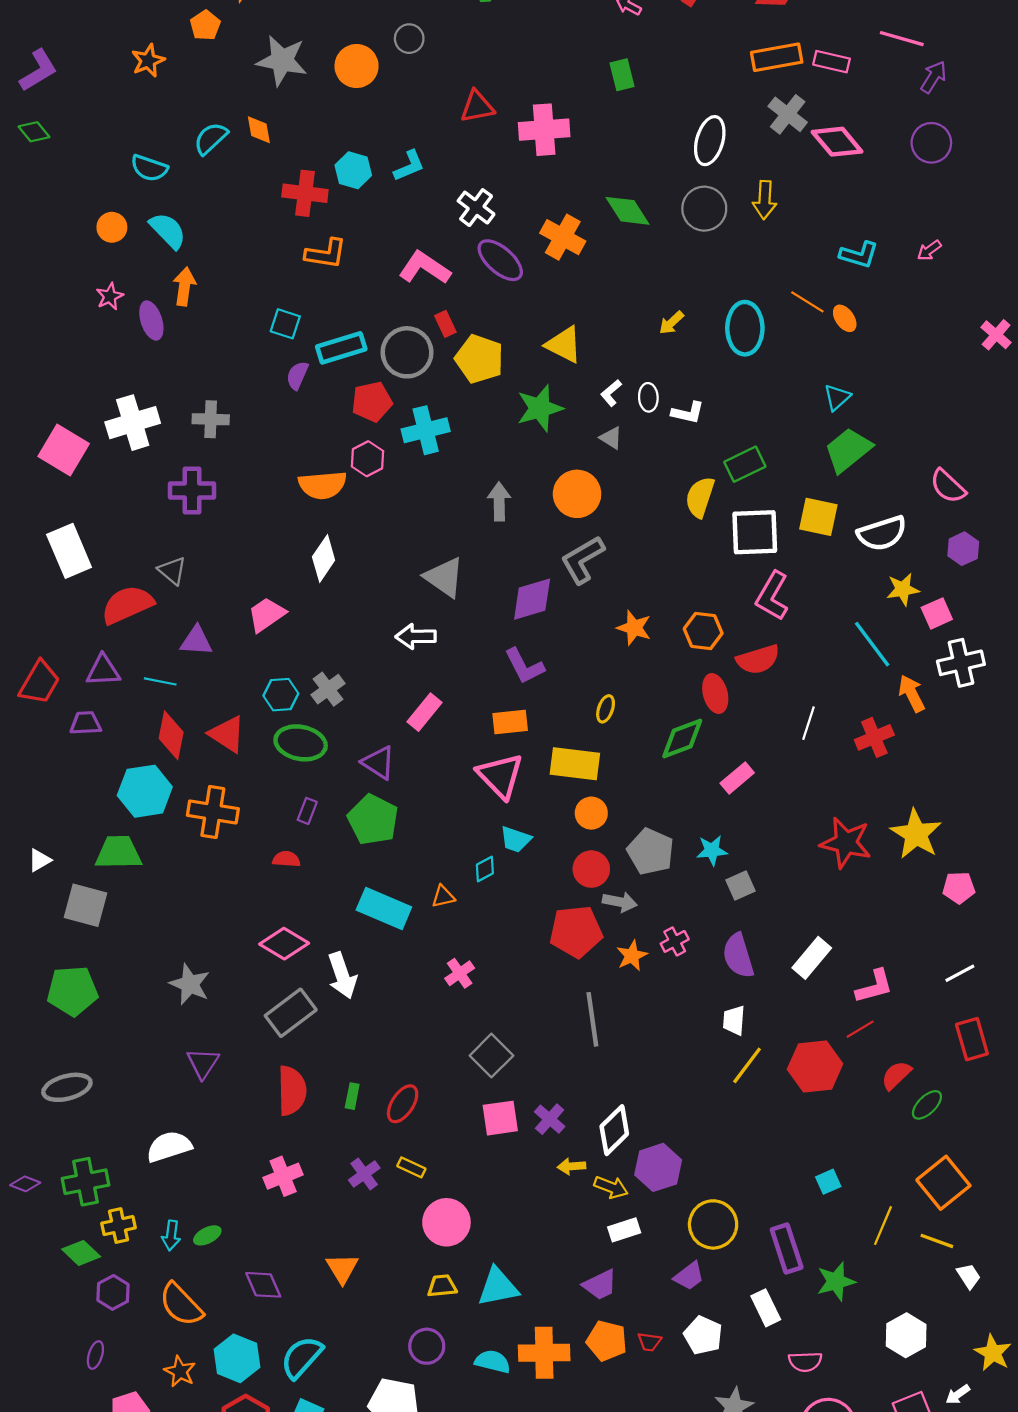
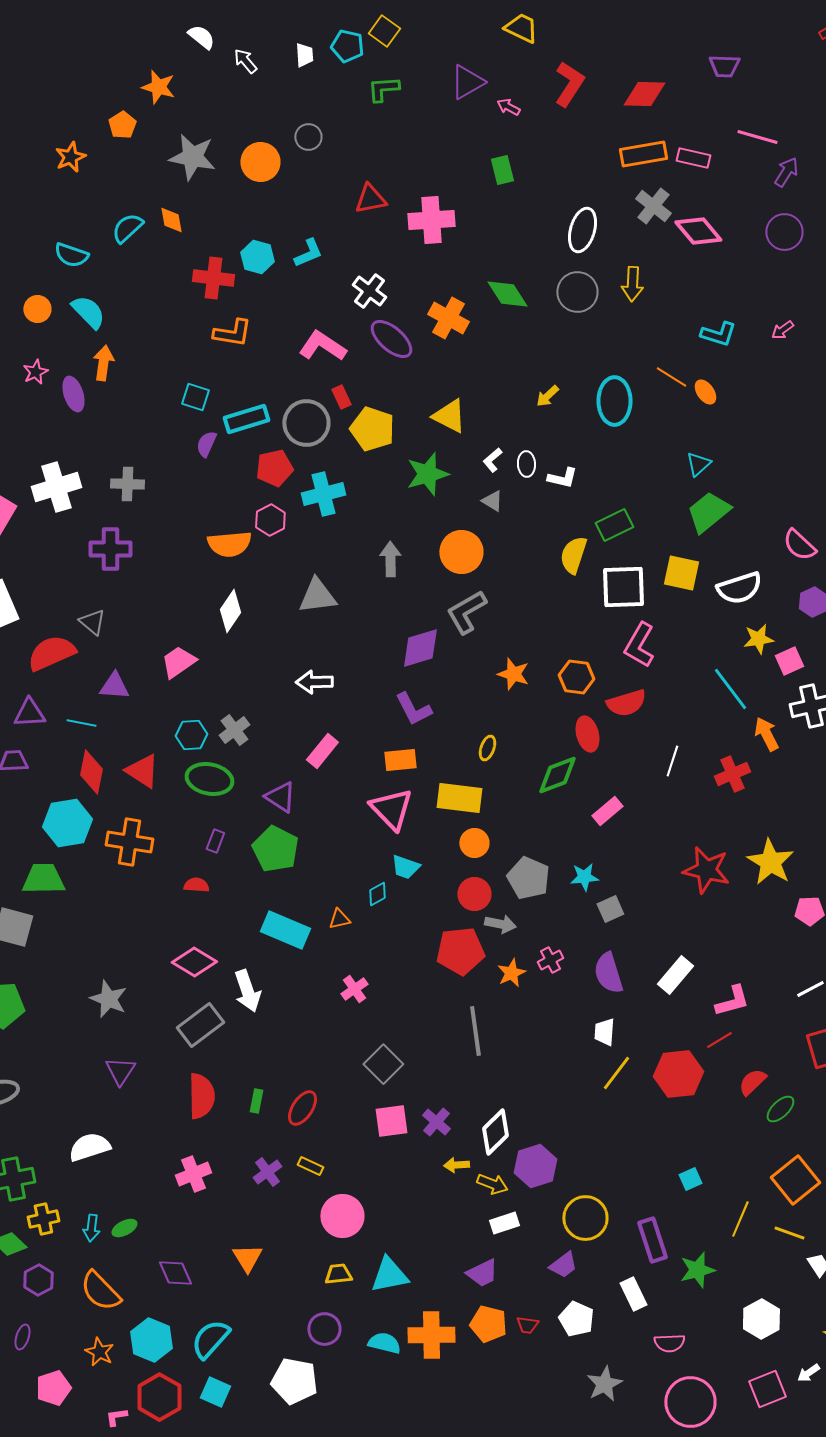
gray triangle: (444, 577) -> (317, 596), moved, turned -42

